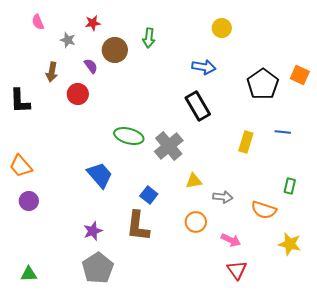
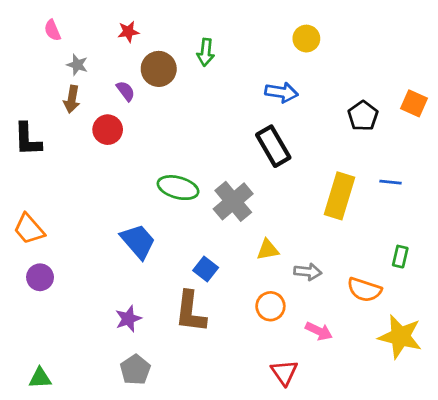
gray star: (68, 40) -> (77, 65), moved
black pentagon: (263, 84) -> (363, 116), size x0.7
yellow rectangle: (246, 142) -> (339, 196), size x1.5
yellow star: (290, 244) -> (400, 337), size x1.4
gray pentagon: (98, 268) -> (135, 370), size x0.7
red triangle: (237, 270) -> (284, 372), moved

